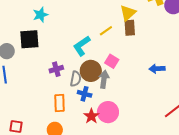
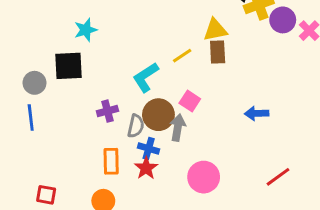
yellow triangle: (128, 13) -> (215, 30), turned 30
pink circle: (108, 112) -> (204, 177), moved
red star: (91, 116) -> (146, 168), moved

